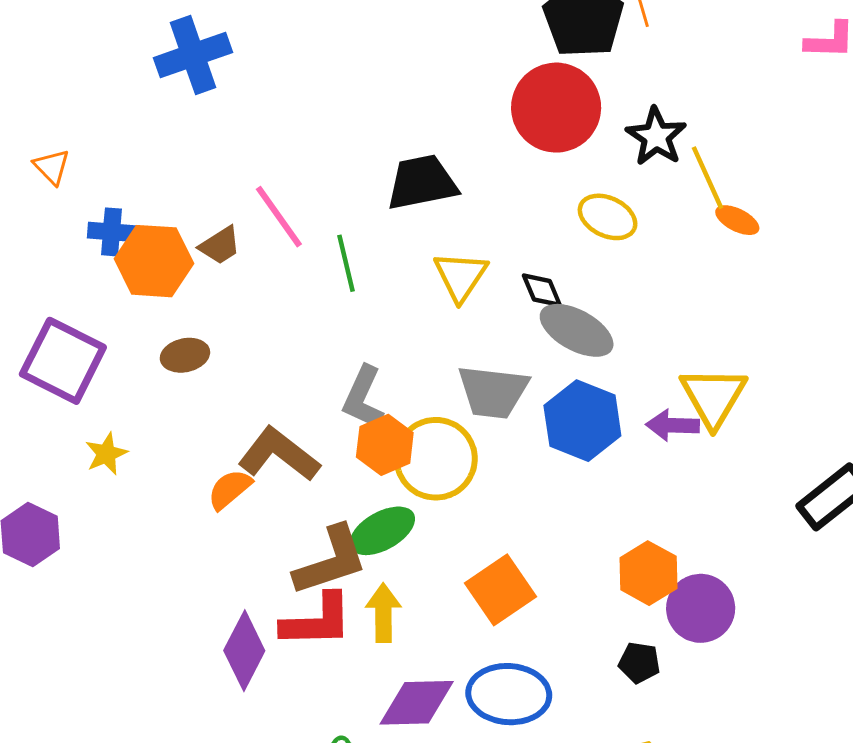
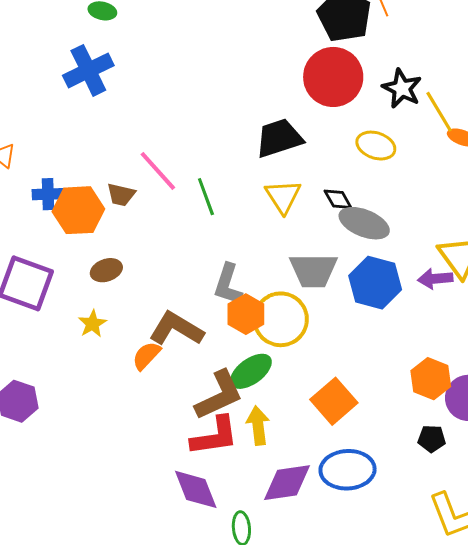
black trapezoid: (422, 182) -> (279, 138), moved
brown trapezoid: (220, 245) -> (121, 195), turned 52
yellow star: (106, 454) -> (92, 324), moved
purple diamond: (244, 651) -> (196, 489), moved, turned -42

